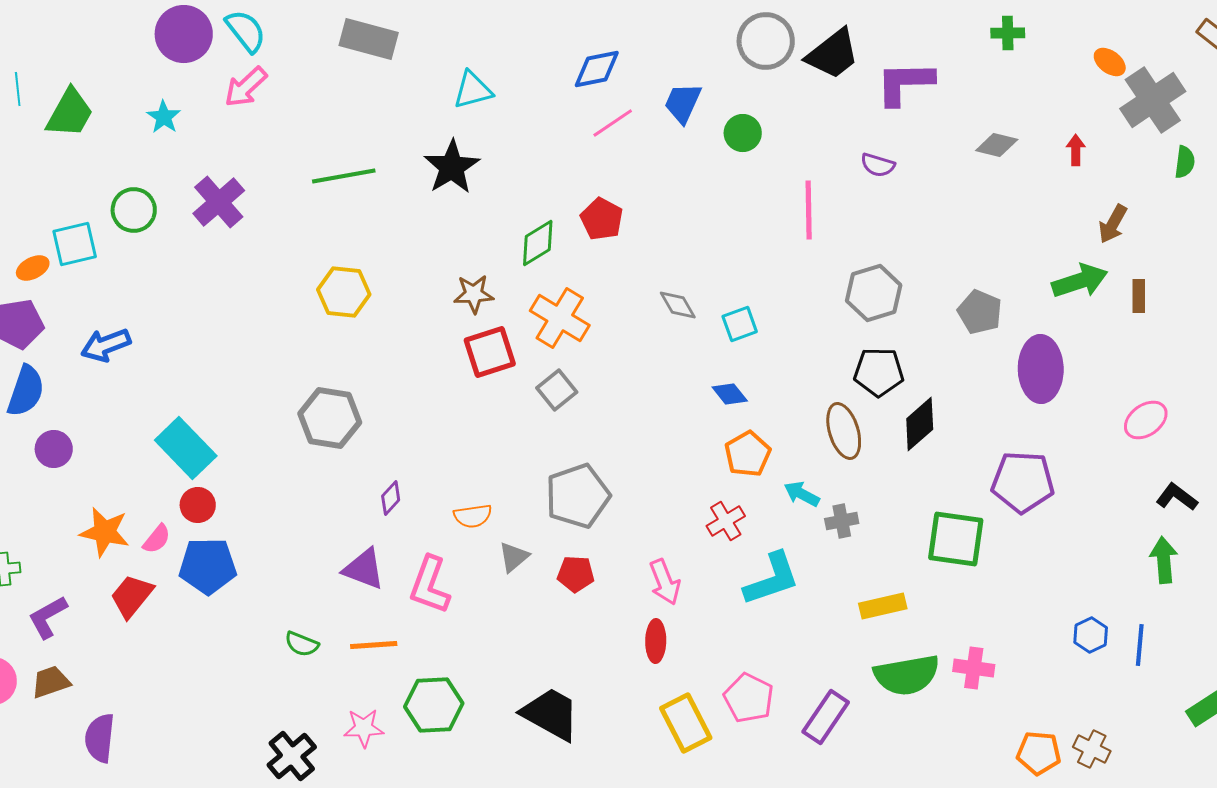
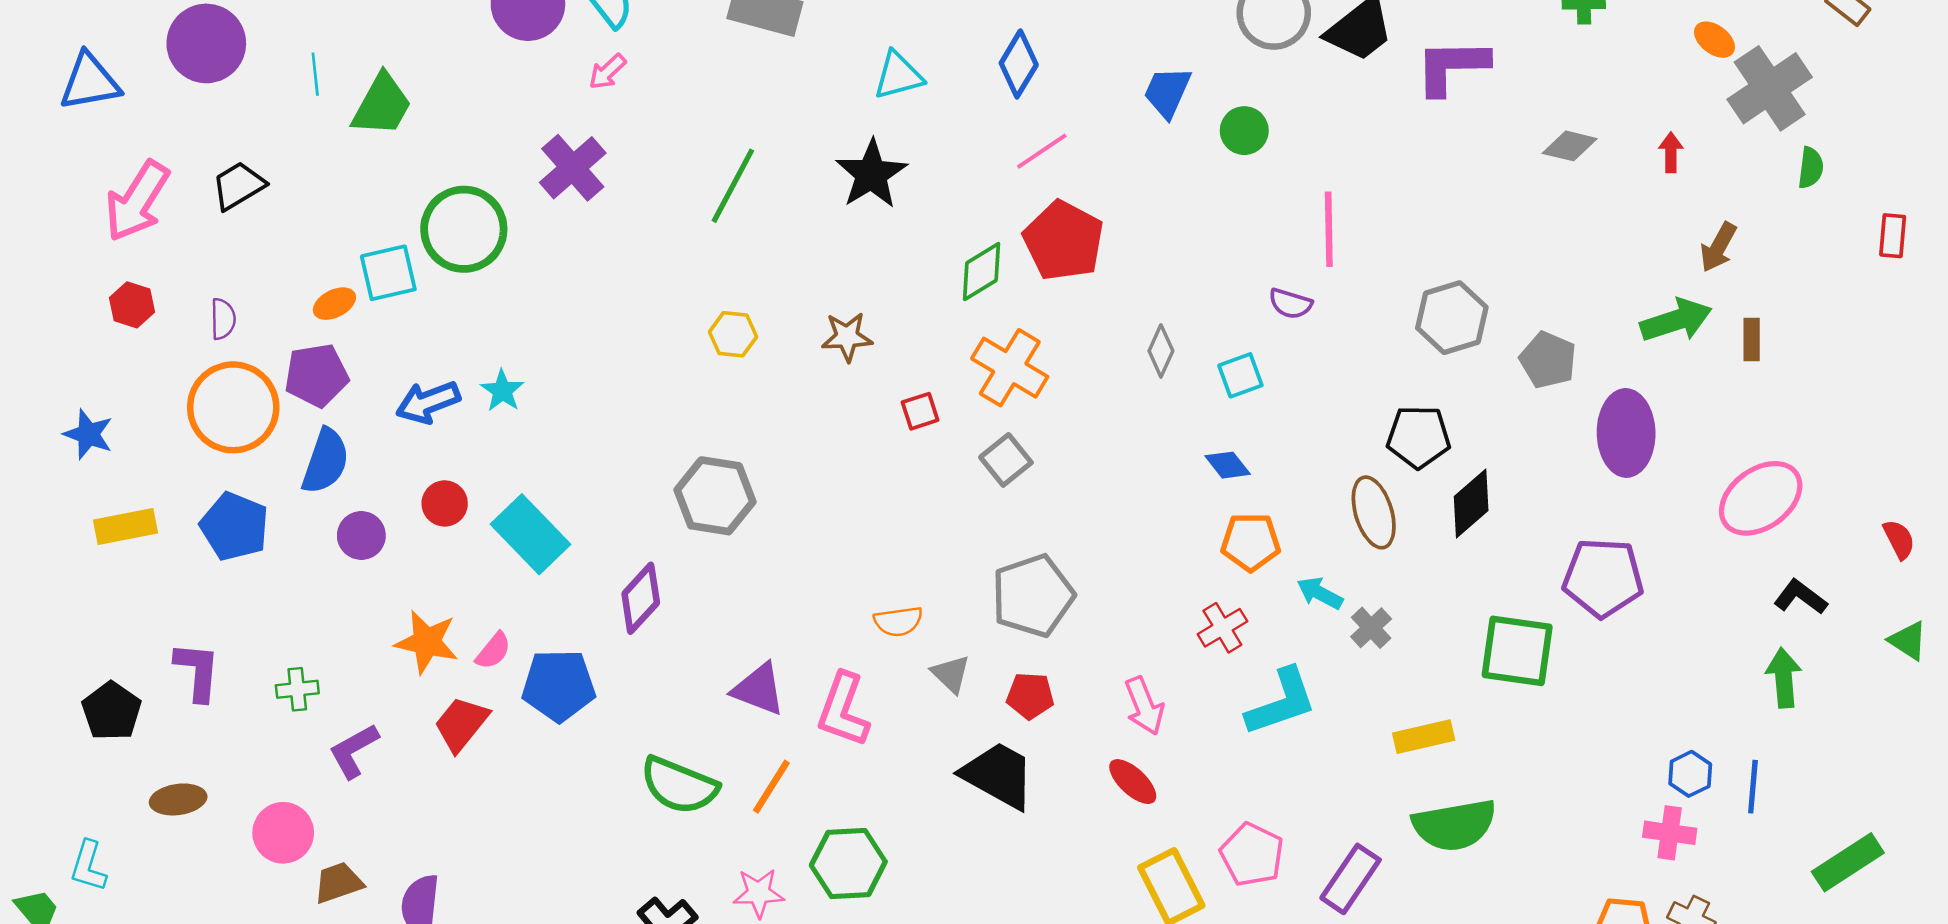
blue diamond: (597, 69) -> (1019, 64), moved, turned -48
pink arrow: (246, 87) -> (607, 72), size x0.7
cyan star: (164, 117) -> (502, 391), moved
pink line: (613, 123) -> (1042, 151), moved
purple semicircle: (878, 165) -> (1290, 304), moved
green line: (344, 176) -> (733, 186), turned -52
purple cross: (219, 202) -> (573, 168), moved
green circle: (134, 210) -> (464, 229), size x1.5
red pentagon: (602, 219) -> (1064, 241), size x1.5
yellow hexagon: (344, 292) -> (733, 334), size x0.7
gray hexagon: (874, 293) -> (1452, 318), moved
brown star: (474, 294) -> (847, 337), moved
gray diamond: (678, 305) -> (1161, 351), turned 54
red square: (490, 352) -> (920, 411), size x0.6
pink ellipse: (1146, 420) -> (1761, 498), size x1.5
orange pentagon: (748, 454) -> (1251, 542), turned 30
purple diamond: (391, 498) -> (641, 598), moved, size x1.6
red circle: (198, 505) -> (445, 503), moved
gray cross: (842, 521) -> (1371, 628), turned -32
gray triangle: (514, 557) -> (951, 674), turned -36
red ellipse: (656, 641) -> (1133, 782), turned -48
green semicircle: (302, 644) -> (679, 785), size x1.8
orange line: (374, 645) -> (771, 787), turned -54
pink cross: (974, 668) -> (1670, 833), moved
brown trapezoid: (51, 682) -> (338, 883), moved
black trapezoid: (551, 714) -> (998, 775), moved

